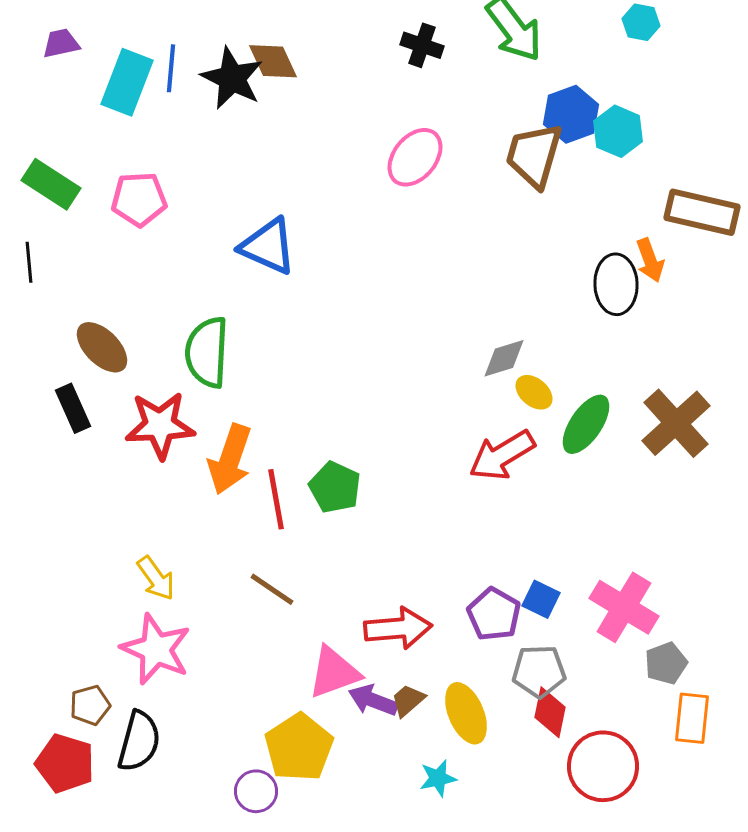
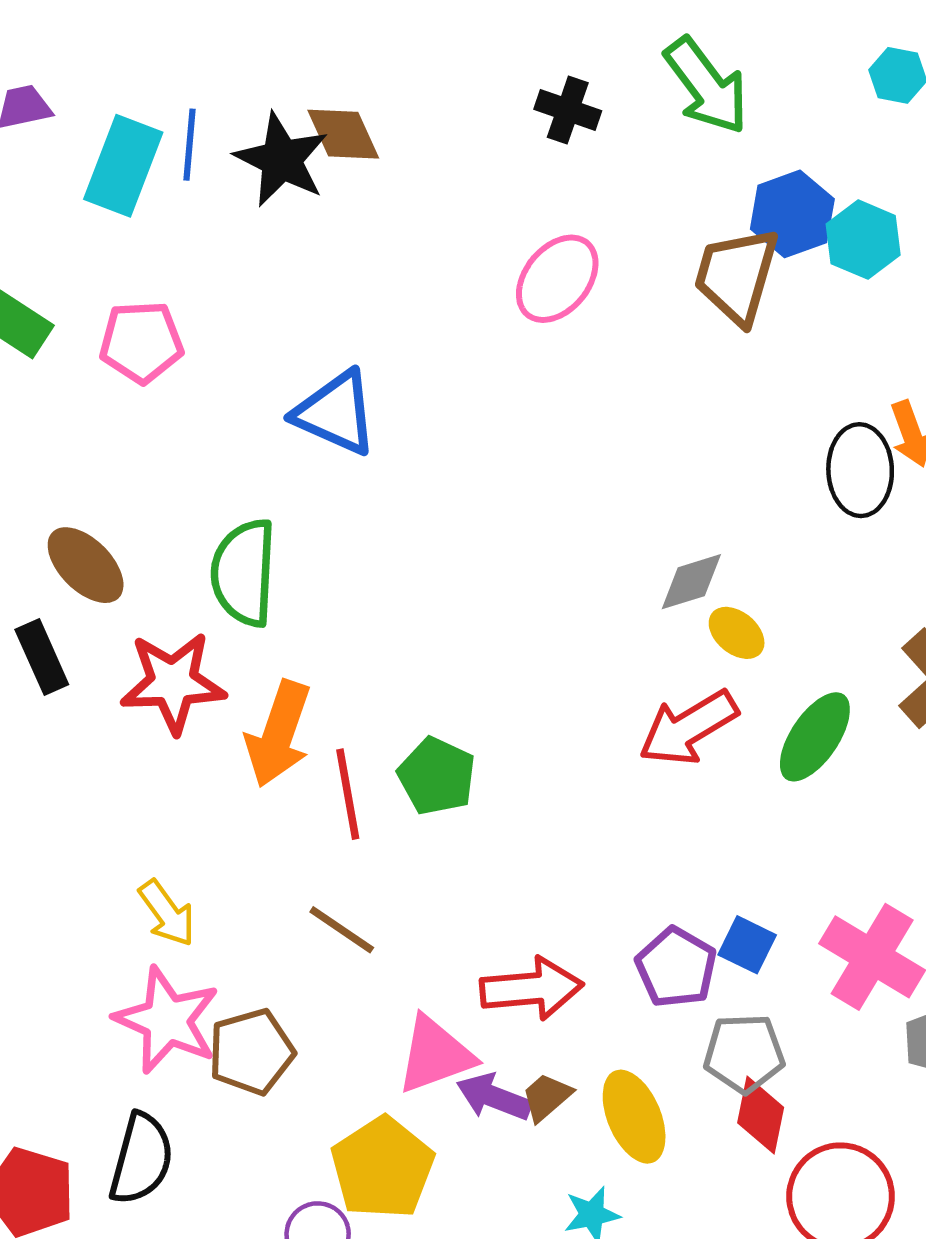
green ellipse: (586, 424) -> (815, 737), moved
brown pentagon: (90, 705) -> (251, 1052), moved, size x1.4

